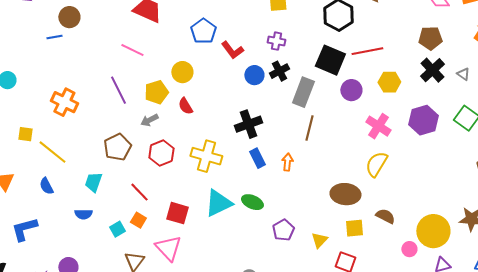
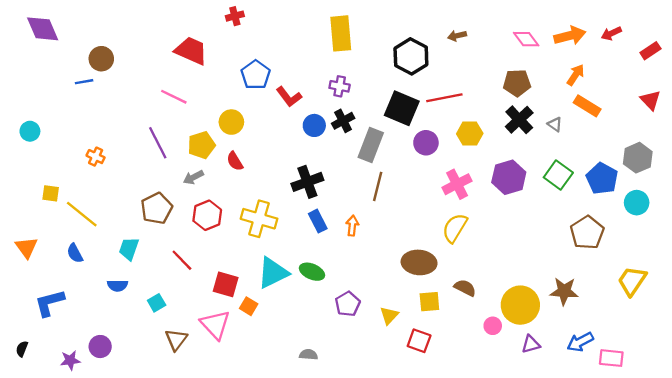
orange cross: (64, 102) -> (96, 157), size x0.6
pink cross: (378, 126) -> (457, 184), turned 30
orange square: (138, 220) -> (249, 306), moved

